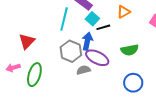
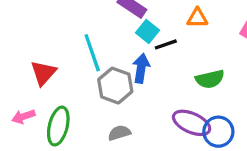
orange triangle: (124, 12) -> (197, 18), turned 32
cyan line: (64, 19) -> (92, 53), moved, turned -30
purple ellipse: (97, 58) -> (192, 123), moved
gray semicircle: (83, 70) -> (119, 133), moved

